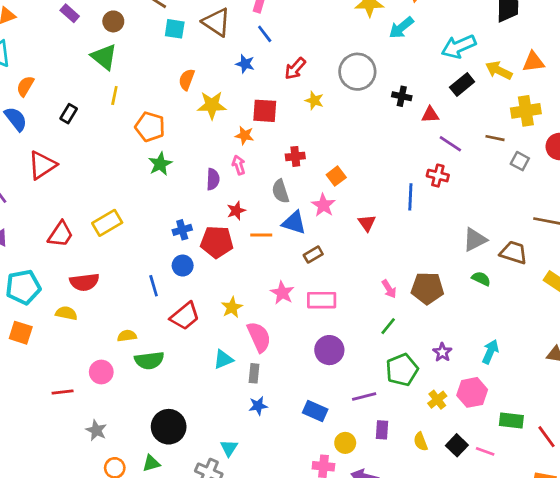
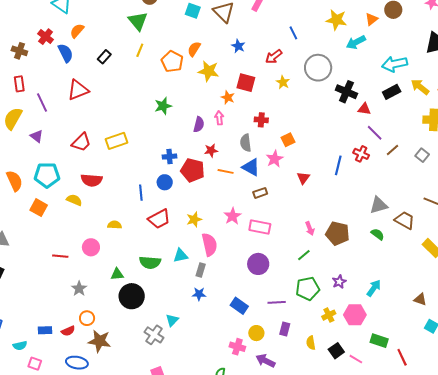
blue line: (265, 34) -> (293, 33), moved
black cross: (402, 96) -> (346, 92), size x1.5
orange pentagon: (150, 127) -> (172, 61), moved
brown line: (495, 138) -> (392, 150), moved, turned -64
green semicircle: (149, 360) -> (150, 262), moved
green triangle: (151, 463) -> (117, 274), moved

